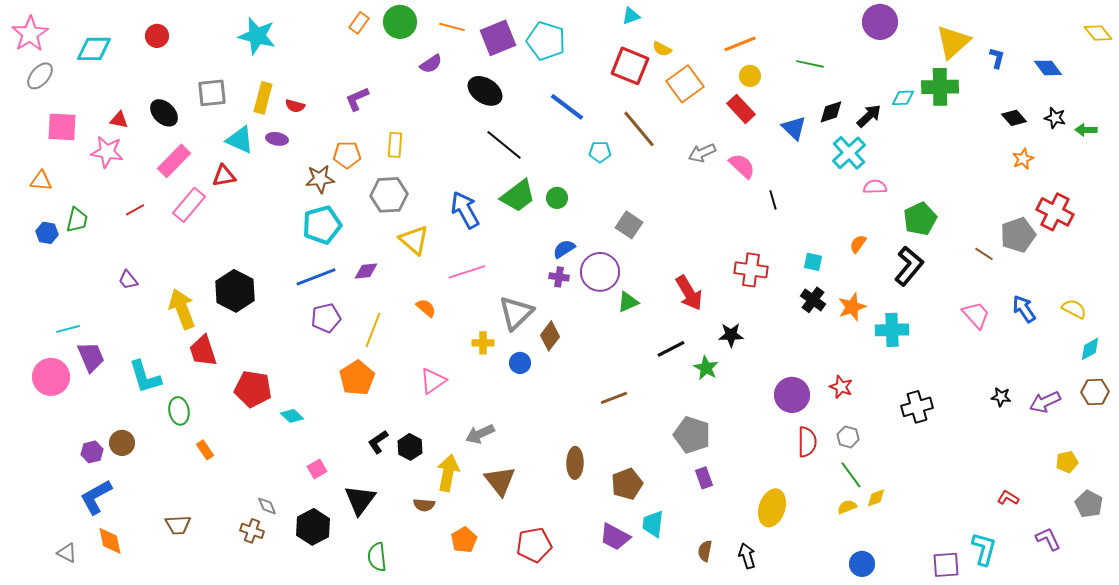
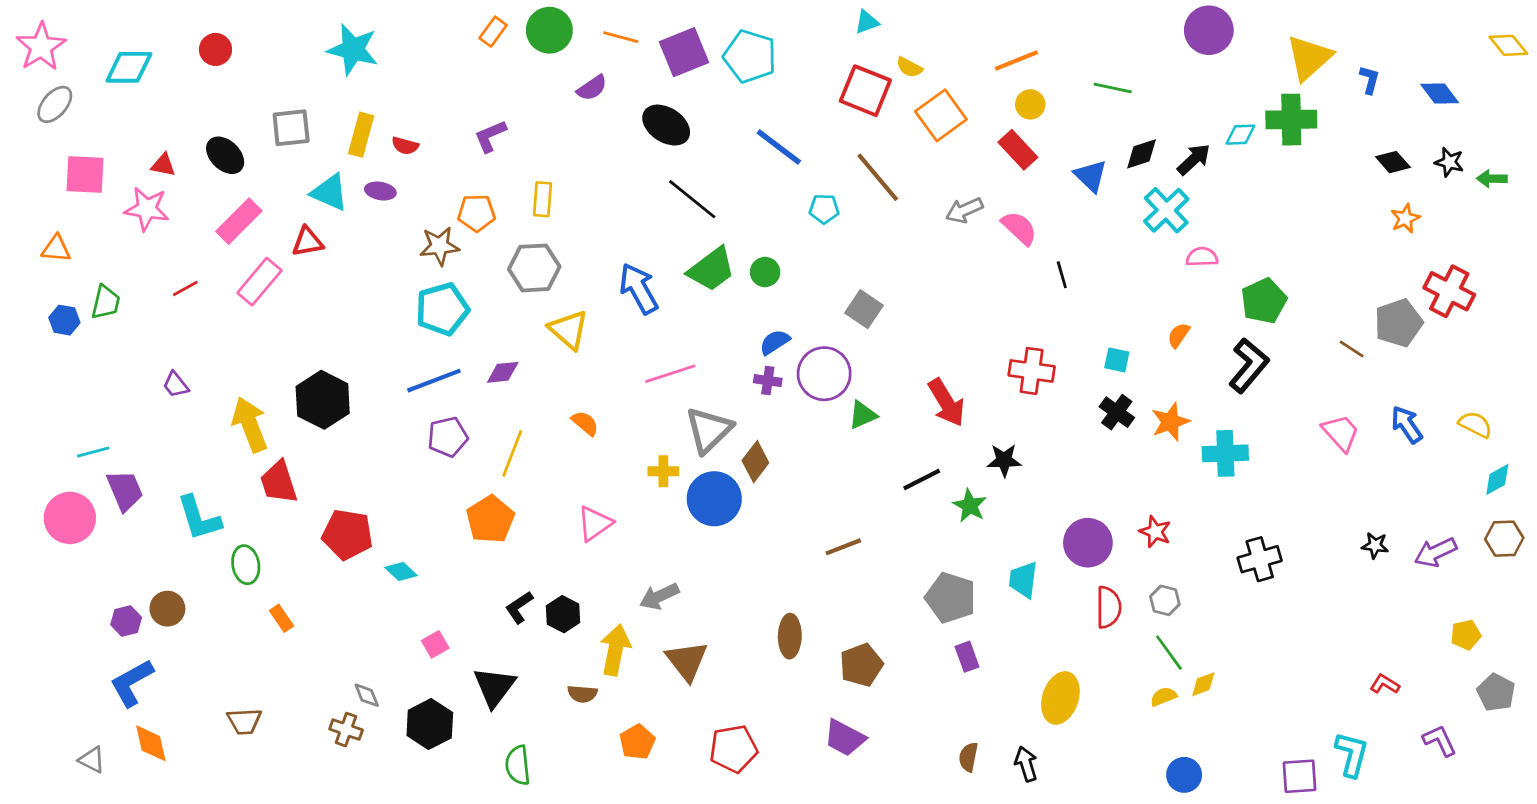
pink line: (467, 272) -> (670, 374), moved
blue circle: (520, 363) -> (714, 499), size x1.8
cyan trapezoid: (653, 524) -> (1023, 580), moved

